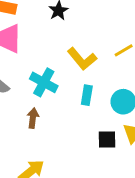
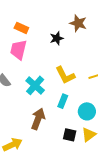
brown arrow: (33, 118) -> (38, 119), moved, size x1.5

